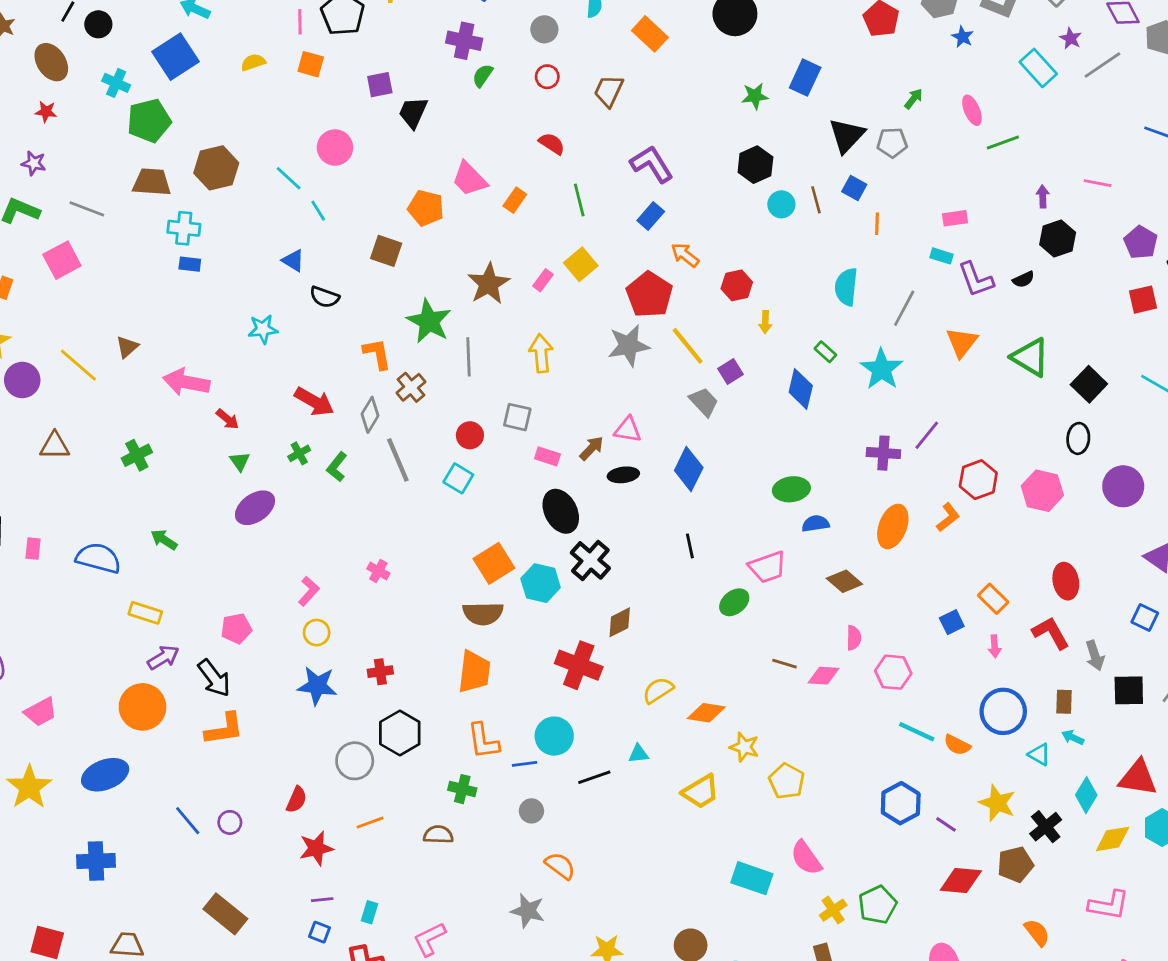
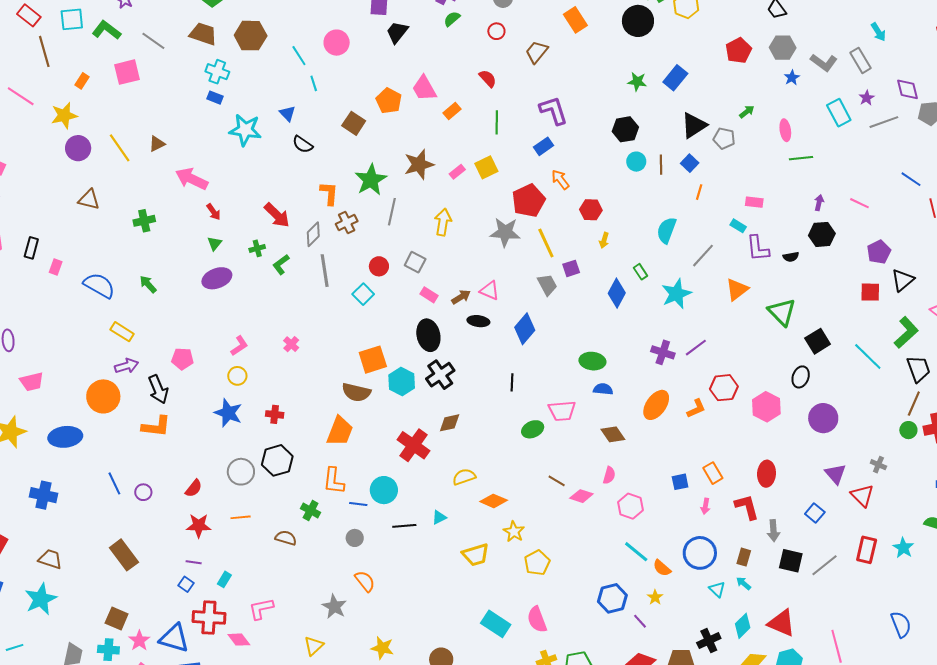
cyan star: (263, 329) -> (245, 130), moved, size x1.5
cyan triangle: (638, 754) -> (439, 517), turned -35
yellow star: (997, 803) -> (655, 597), moved, size x0.6

